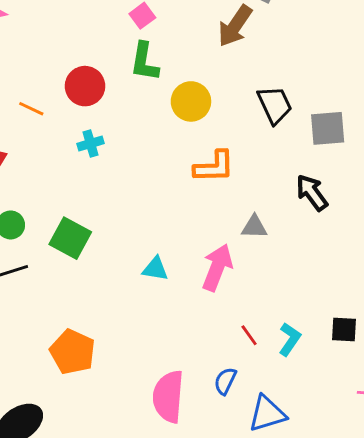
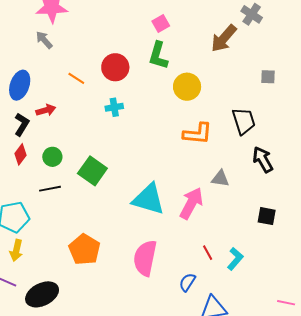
black trapezoid: (275, 105) -> (244, 121), moved
gray square: (328, 128) -> (268, 77), moved, size x0.6
cyan triangle: (155, 269) -> (148, 199), size x1.8
black square: (344, 329) -> (267, 216), moved
pink semicircle: (168, 397) -> (145, 258), moved

